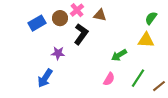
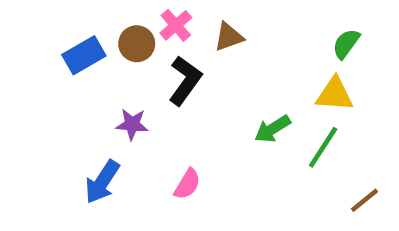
brown triangle: (100, 15) -> (229, 37), turned -32
green line: (138, 78) -> (323, 147), moved
pink semicircle: (109, 79) -> (187, 184), moved

